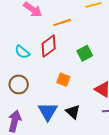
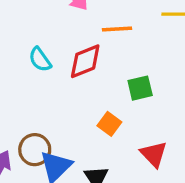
orange square: (63, 80) -> (109, 124), moved
brown circle: (19, 84) -> (35, 150), moved

